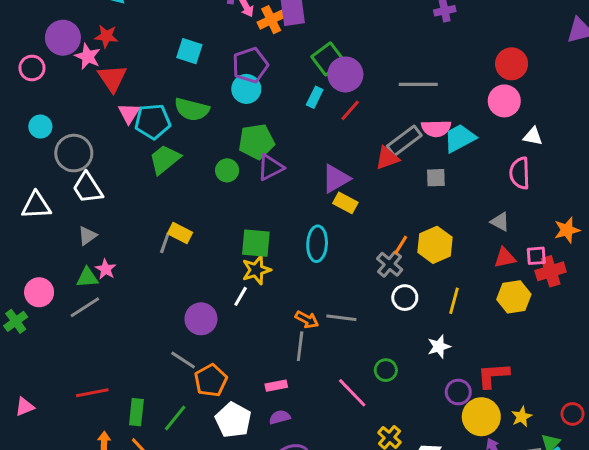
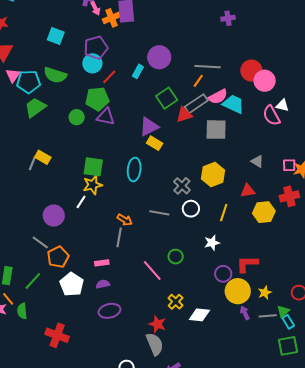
green square: (328, 59) -> (167, 98), moved
red circle: (512, 64) -> (251, 71), moved
red line: (350, 110) -> (109, 77), moved
pink semicircle: (436, 128) -> (218, 97), turned -30
cyan trapezoid: (460, 138) -> (233, 104), turned 50
purple triangle: (270, 167) -> (106, 117), turned 36
pink semicircle: (520, 173) -> (271, 115), moved, turned -30
gray square: (436, 178) -> (216, 130), size x1.6
orange line: (401, 245) -> (198, 81), moved
pink square: (536, 256) -> (289, 165), moved
red triangle: (505, 258) -> (248, 191), moved
gray line: (341, 318) -> (159, 213), moved

